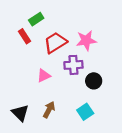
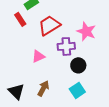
pink star: (86, 40) -> (86, 31), moved, turned 30
black circle: (94, 81) -> (78, 65), moved

